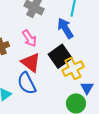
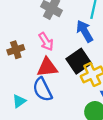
red triangle: (31, 62) -> (47, 67), turned -45

